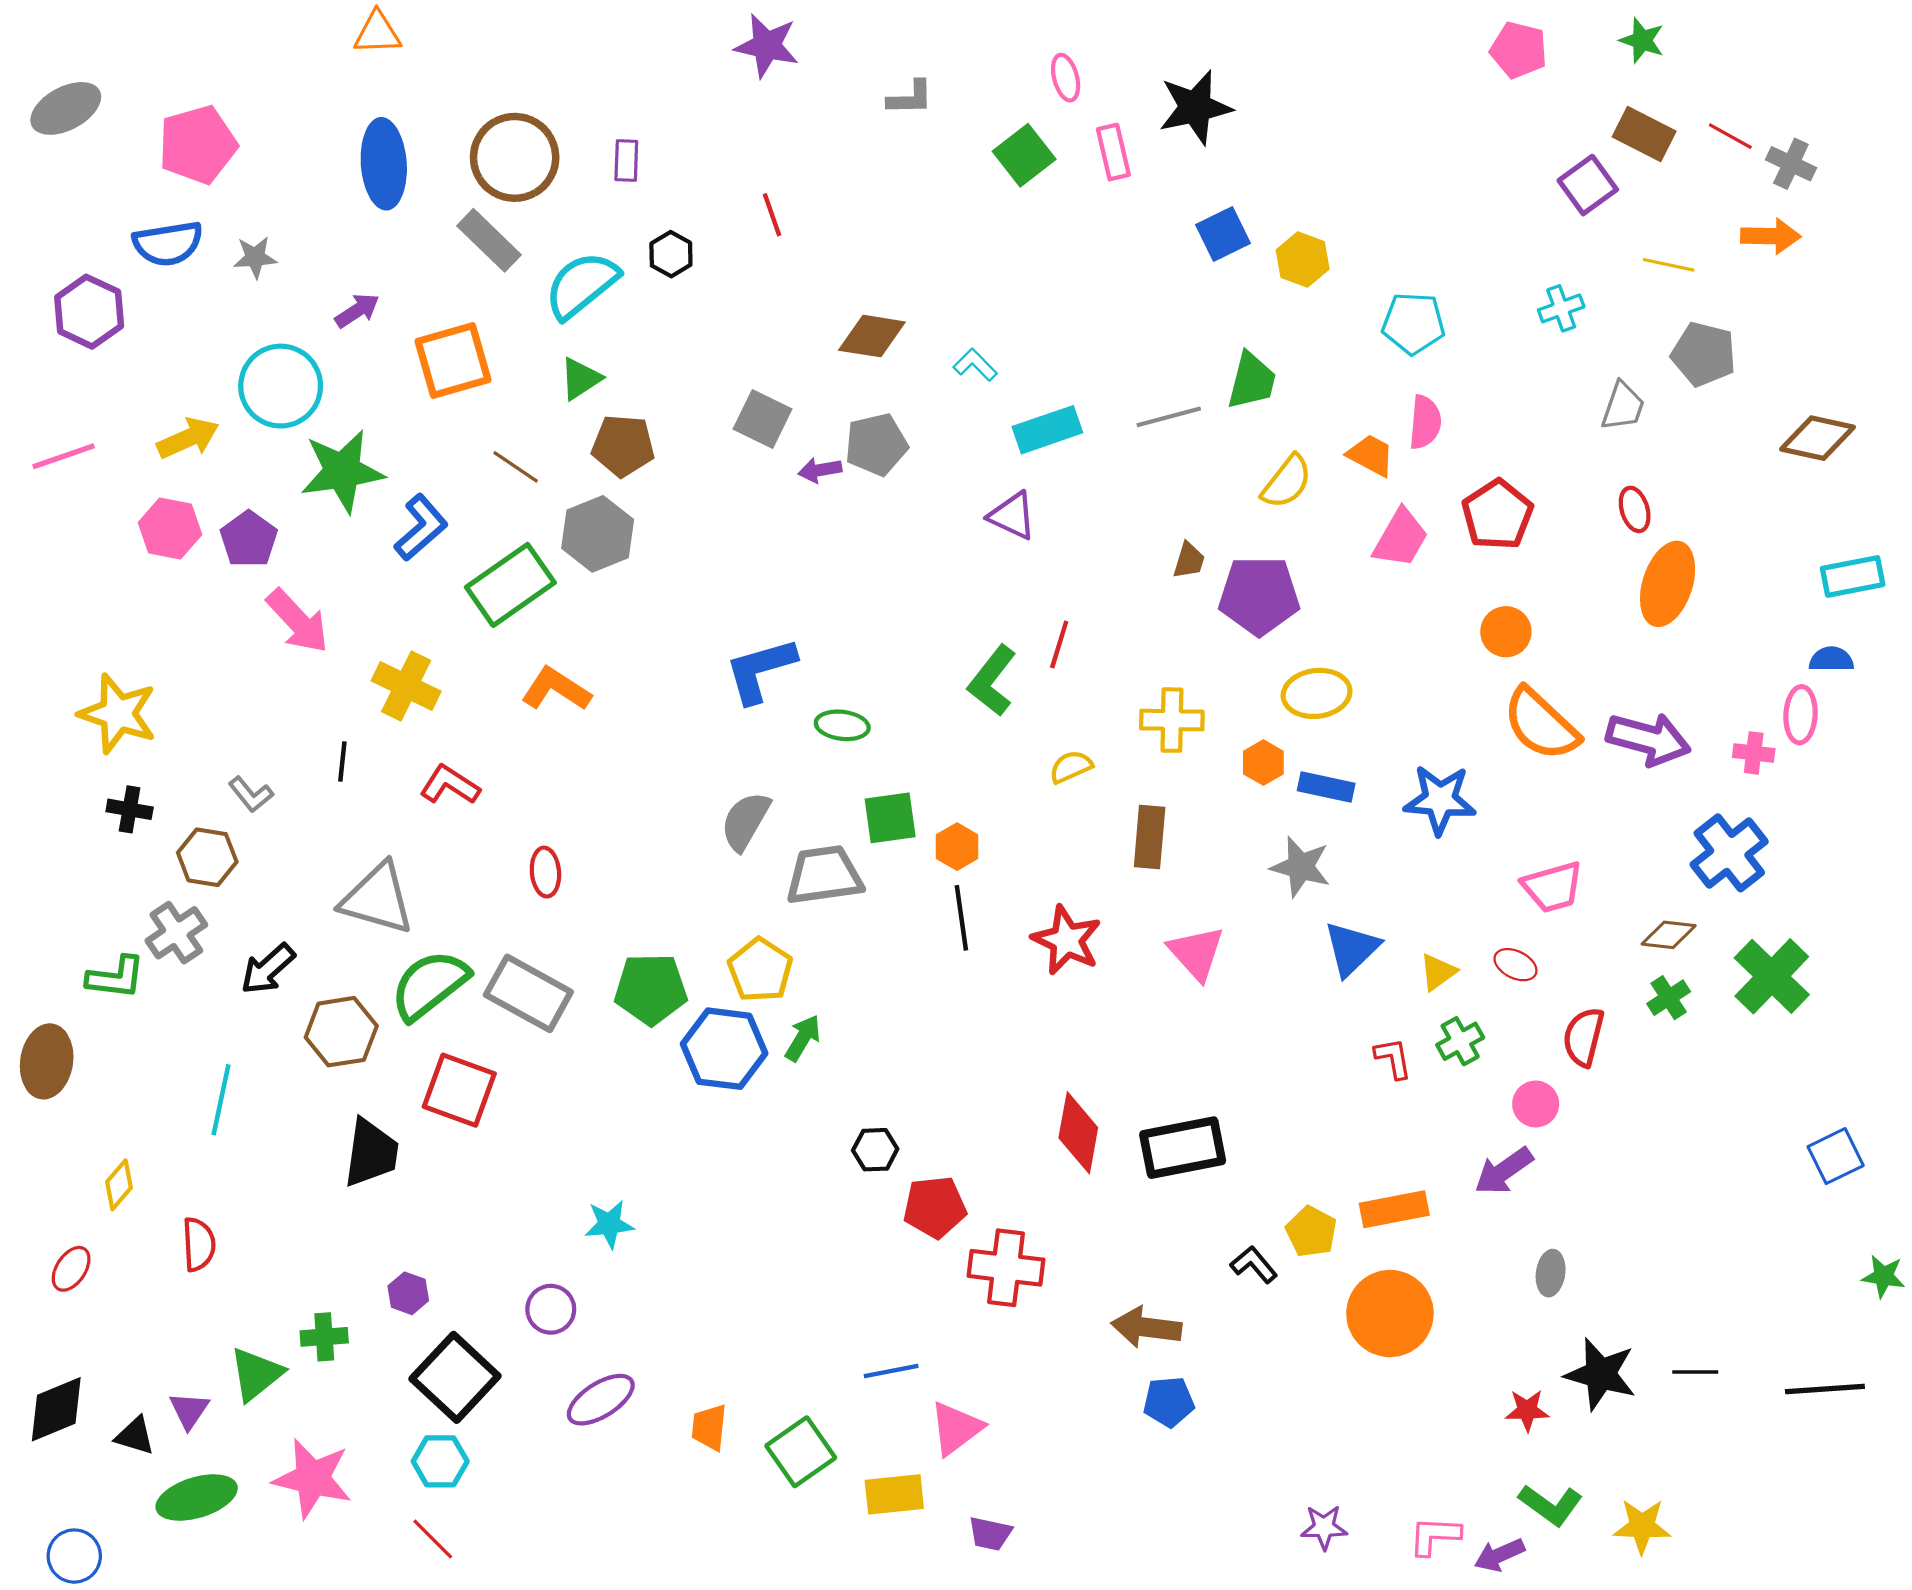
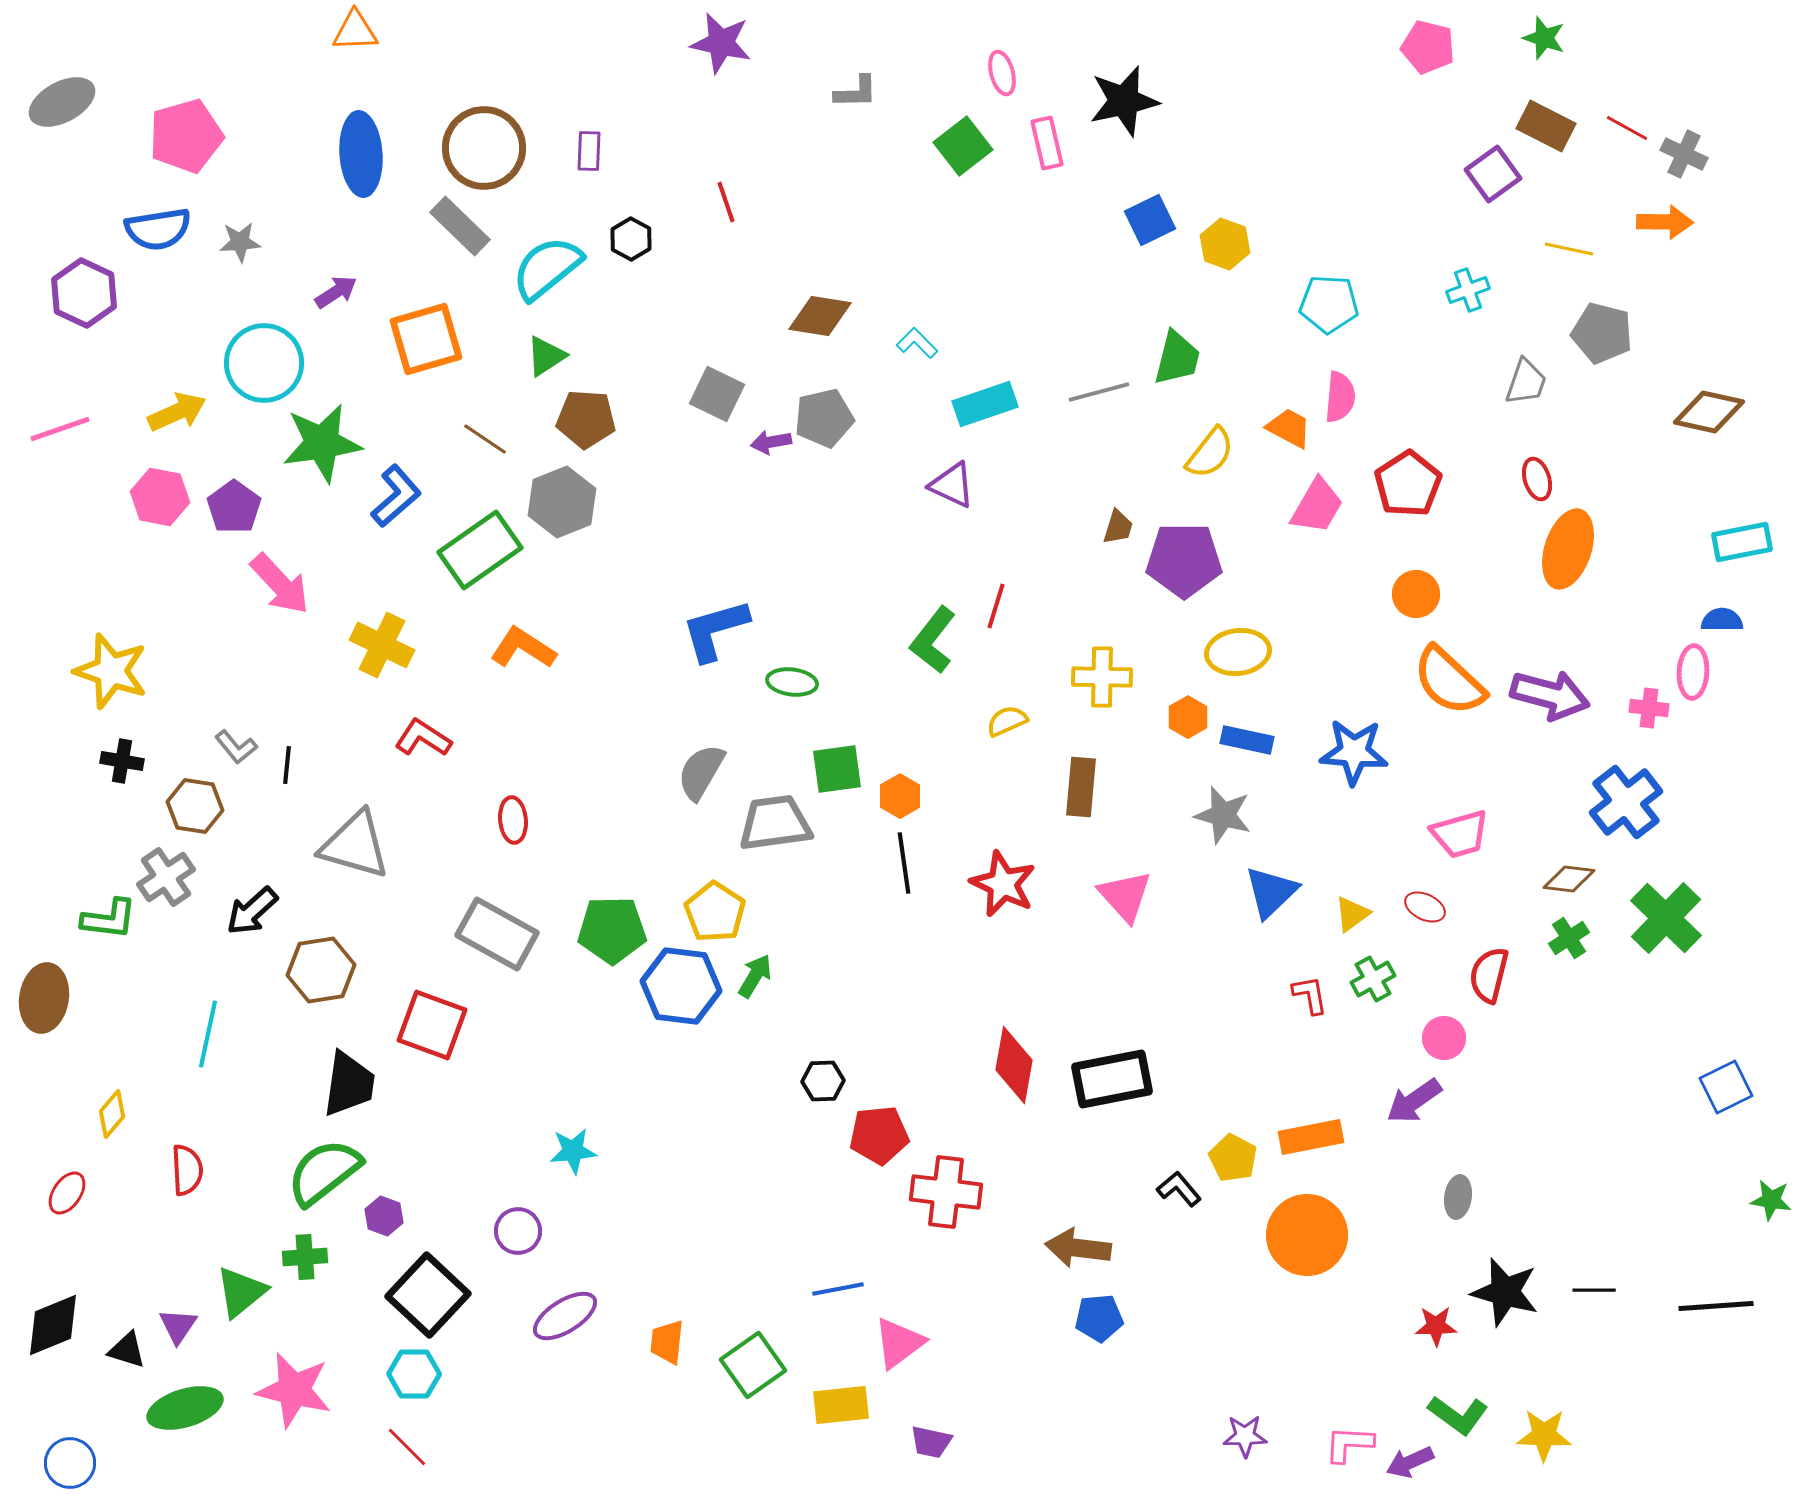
black line: (342, 761) -> (287, 765), moved
green semicircle: (430, 985) -> (324, 1172), moved

